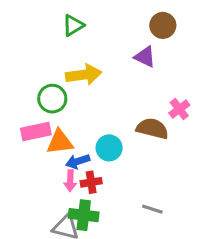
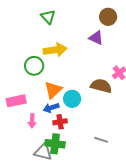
green triangle: (73, 25) -> (48, 17), turned -42
pink rectangle: (36, 131) -> (16, 101), moved
orange triangle: (60, 142) -> (53, 90), moved, turned -36
pink arrow: (70, 181) -> (32, 121), moved

